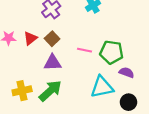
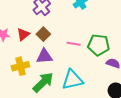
cyan triangle: (102, 87) -> (72, 80), moved
yellow cross: (22, 91) -> (20, 66), moved

